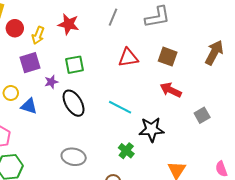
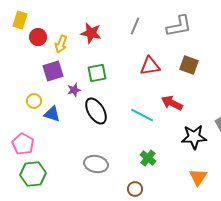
red arrow: (171, 90) -> (172, 103), moved
black star: (151, 129) -> (194, 137), moved

